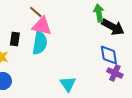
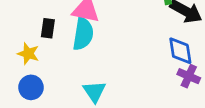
cyan triangle: (68, 84) -> (94, 92), moved

